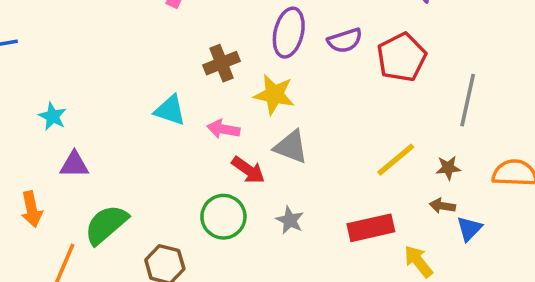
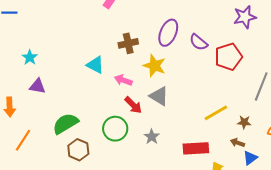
purple semicircle: (345, 40) -> (199, 42), turned 48
green semicircle: (106, 225) -> (65, 124), moved

